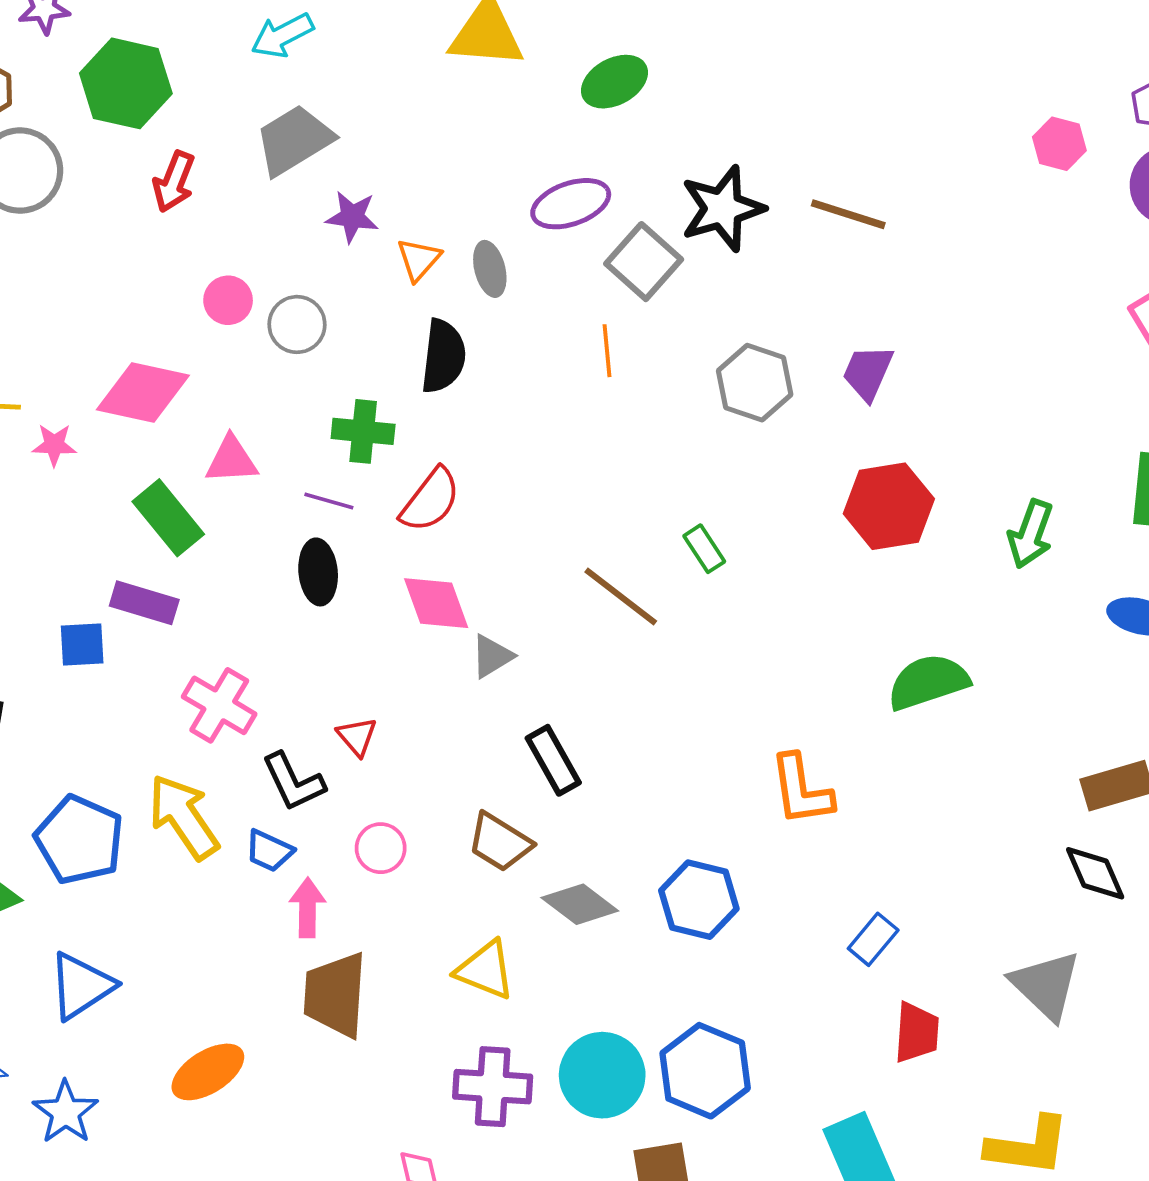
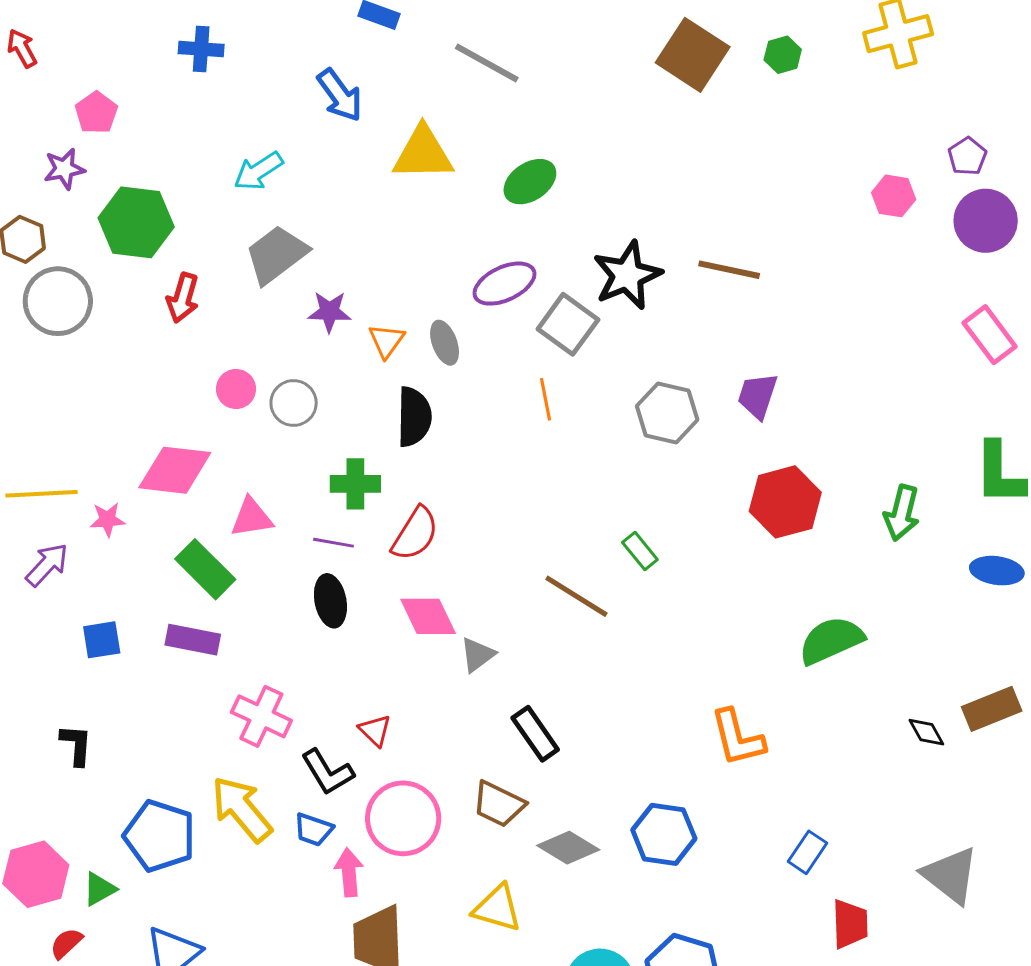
blue square: (82, 645) -> (102, 640), moved
pink circle: (381, 848) -> (403, 818), size x1.8
black diamond: (1095, 873) -> (926, 732), moved, size x0.7

